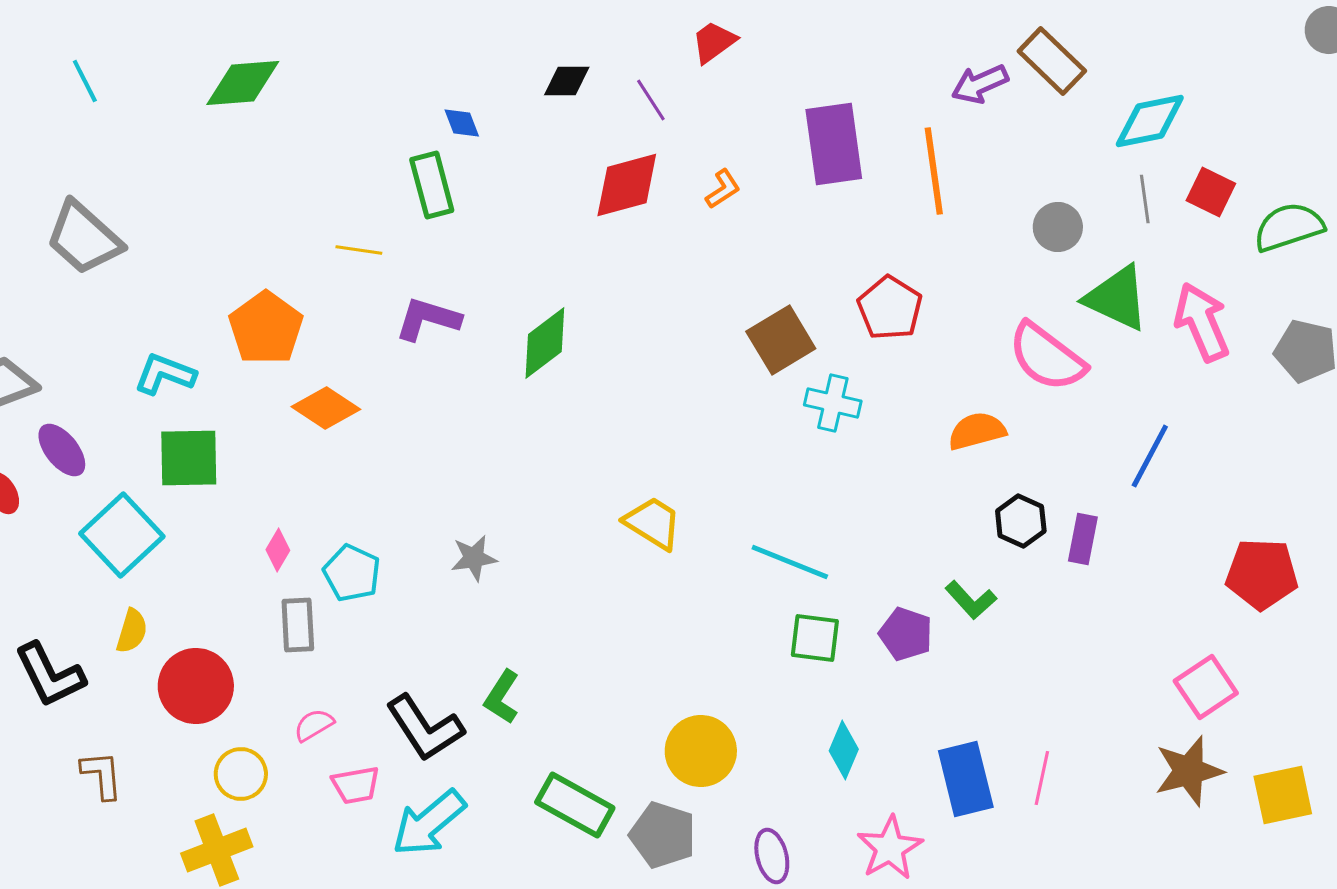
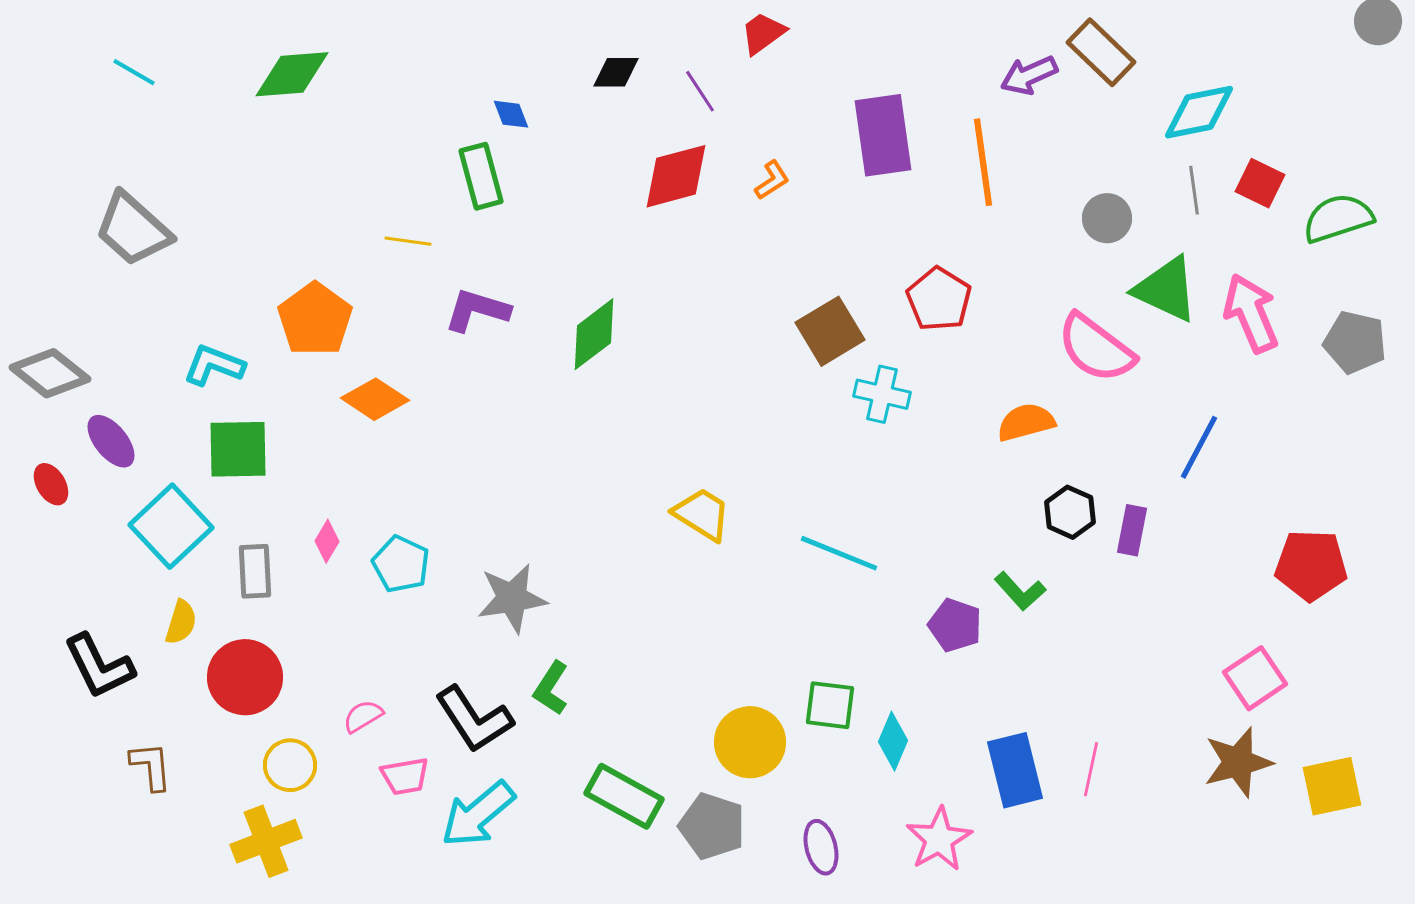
cyan line: (85, 81) -> (134, 72), turned -33
gray star: (474, 558) -> (512, 598), moved, size x1.5
gray rectangle: (298, 625) -> (255, 571), moved
green square: (815, 638) -> (830, 705), moved

